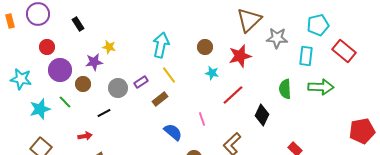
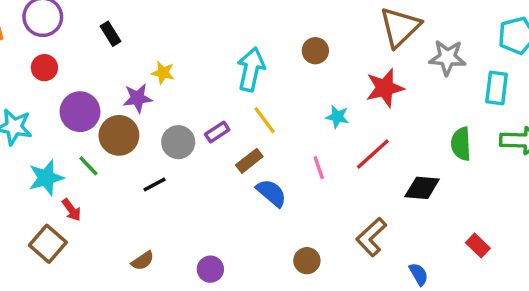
red circle: (47, 47) -> (44, 68), moved
brown circle: (205, 47) -> (315, 51), moved
brown circle: (83, 84) -> (119, 135), size x1.5
black diamond: (262, 115) -> (422, 188), turned 70
pink line: (202, 119) -> (319, 168), moved
blue semicircle: (173, 132) -> (271, 193), moved
red arrow: (85, 136) -> (72, 210), moved, turned 64

